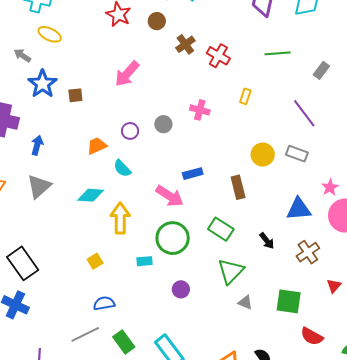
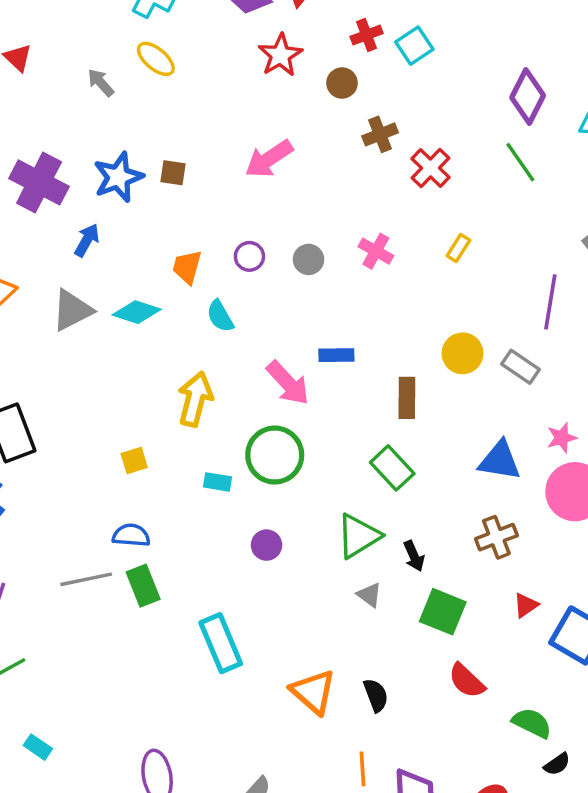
green line: (278, 53) -> (520, 162), moved, turned 45
blue star: (43, 84) -> (118, 177), moved
purple line: (304, 113) -> (550, 302), turned 32
orange trapezoid: (97, 146) -> (187, 267), turned -65
cyan diamond: (91, 195) -> (137, 312), moved
green rectangle: (221, 229) -> (392, 468), moved
black arrow: (267, 241) -> (414, 556), moved
green rectangle: (124, 342) -> (143, 586), moved

